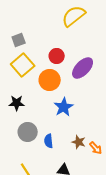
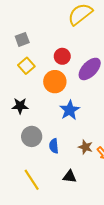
yellow square: (23, 65) -> (26, 66), size x0.7

